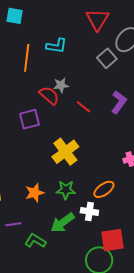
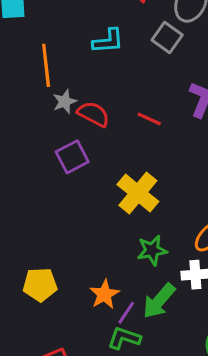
cyan L-shape: (57, 46) -> (108, 41), moved
gray star: (61, 85) -> (65, 102), moved
orange star: (35, 193) -> (104, 294), moved
purple line: (13, 224) -> (126, 313), moved, turned -35

